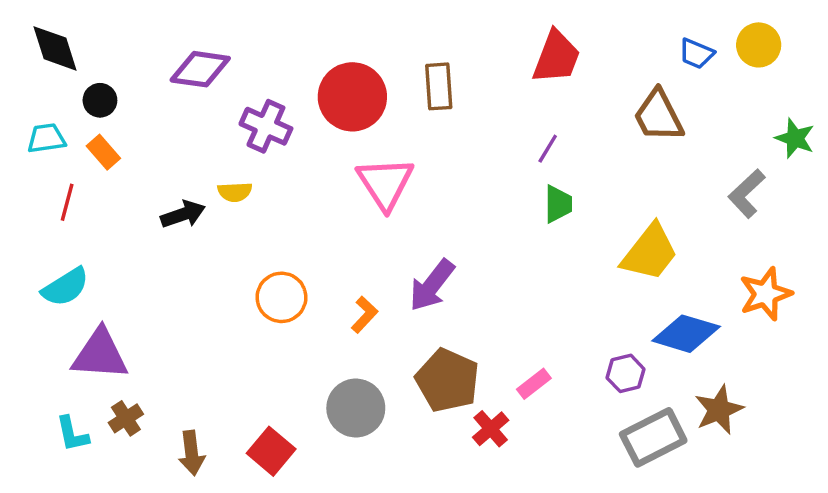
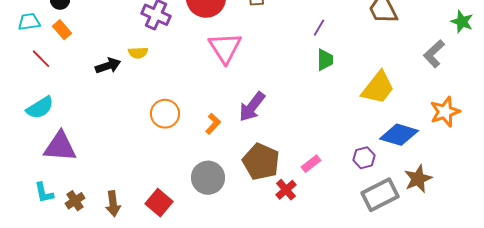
red line: (67, 202) -> (41, 59), turned -60
brown cross: (126, 418) -> (75, 201), moved

